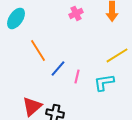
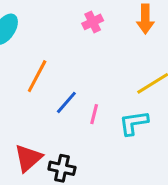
orange line: (38, 50) -> (37, 76), turned 60

